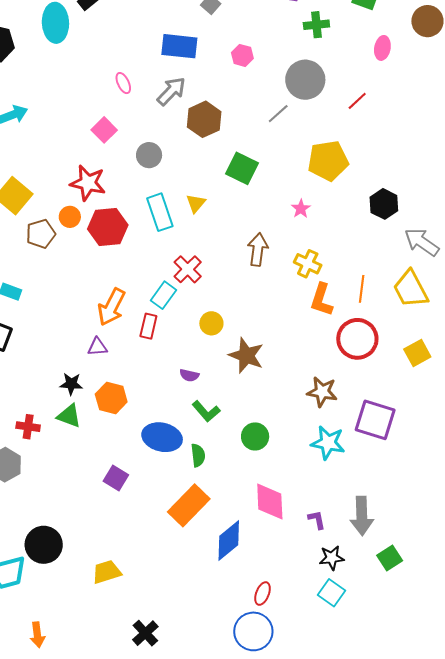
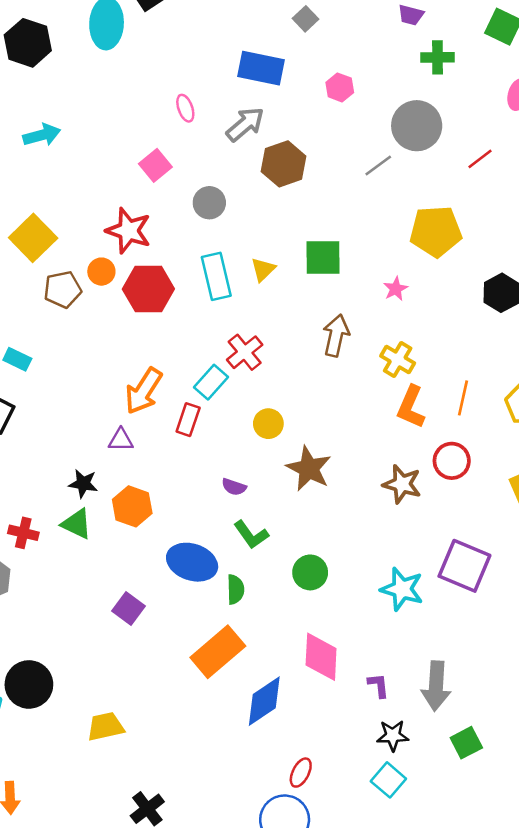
green square: (242, 168) -> (323, 257), moved, turned -32
red circle: (357, 339) -> (452, 461), size x0.7
brown star: (322, 392) -> (402, 484), moved

